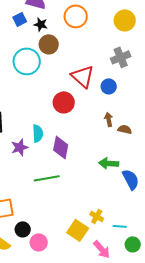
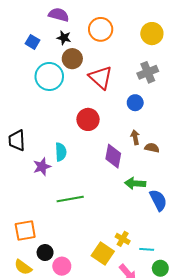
blue square: (20, 19) -> (32, 42), moved, turned -32
red triangle: (83, 76) -> (101, 78), moved
purple diamond: (61, 147) -> (113, 156), moved

